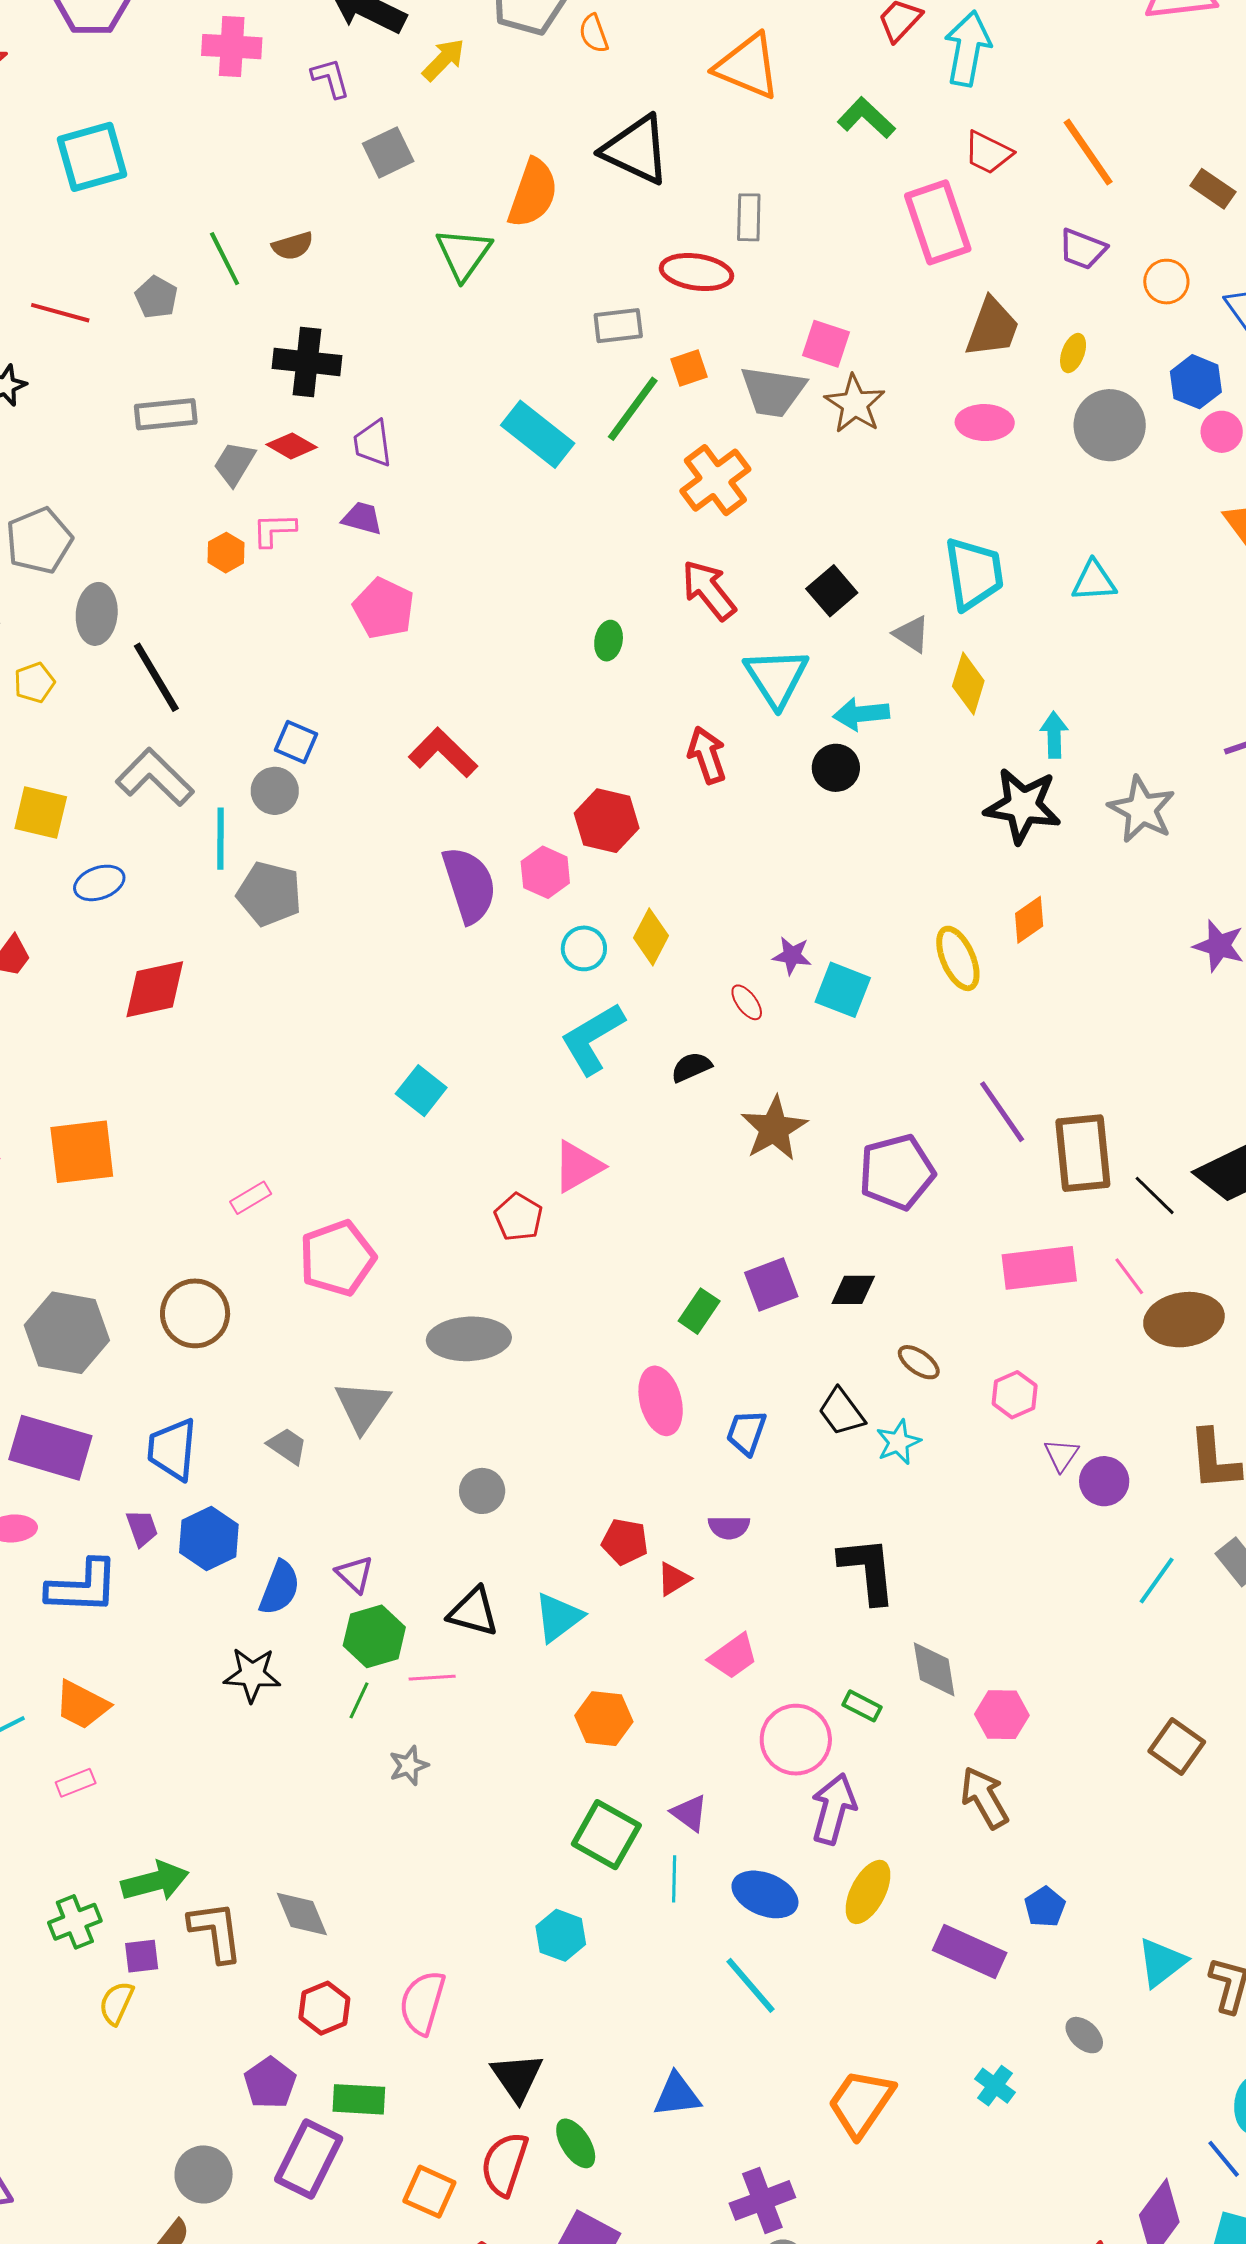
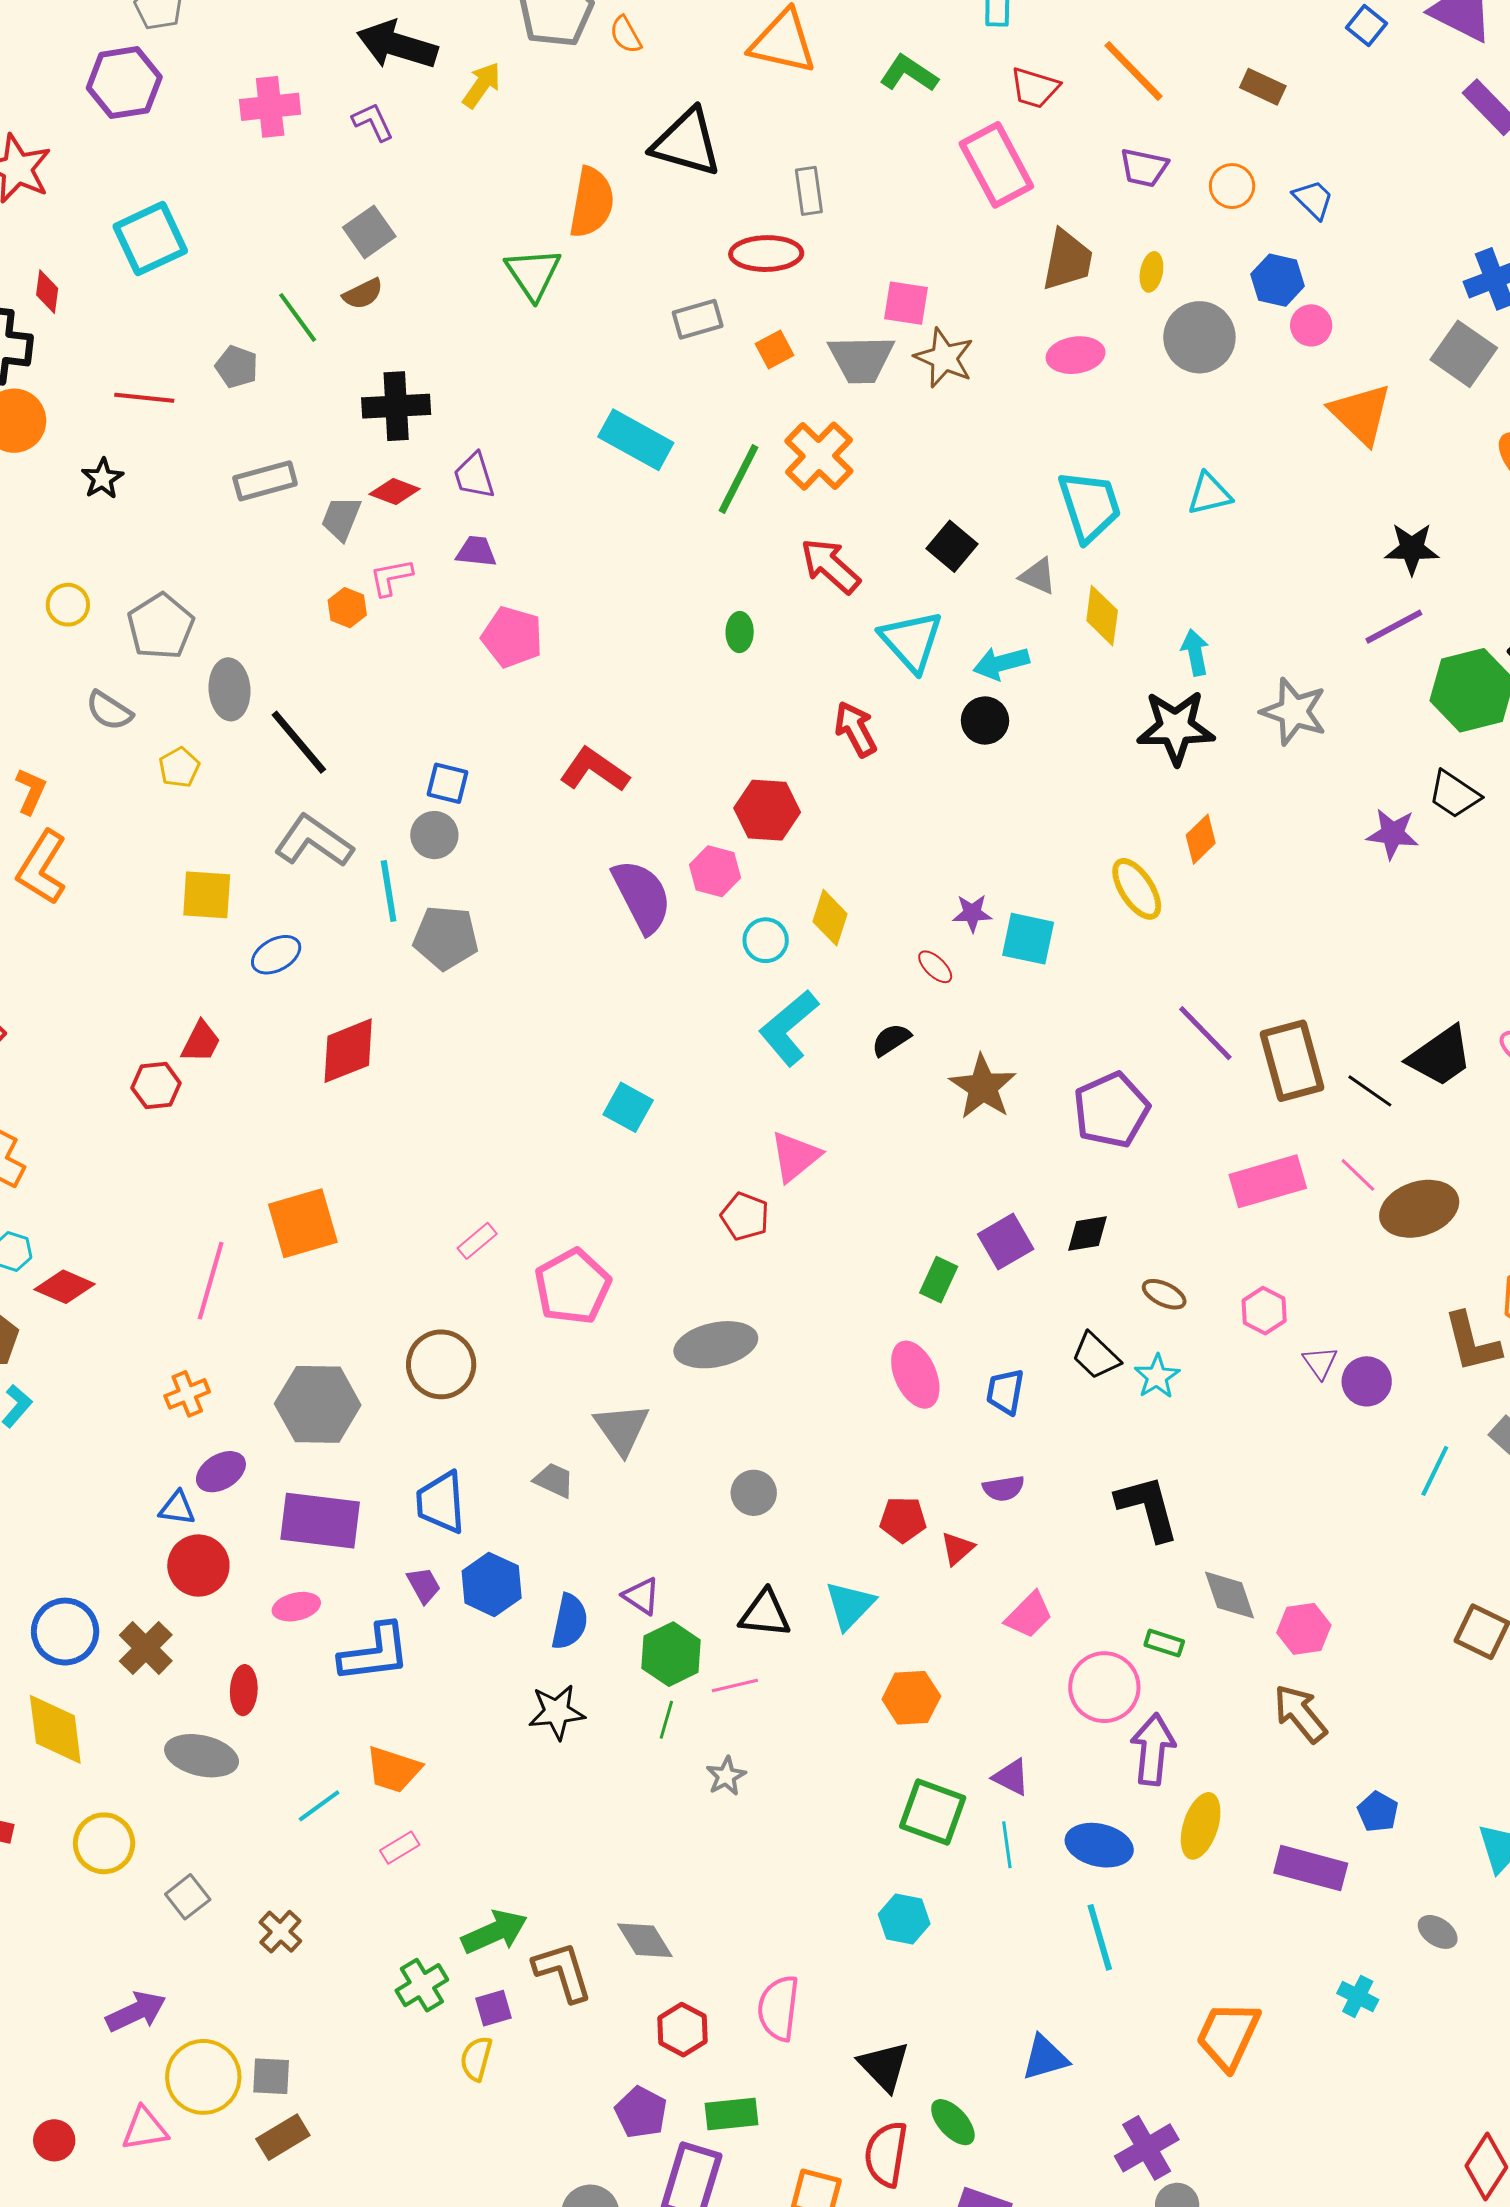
gray square: (388, 152) -> (369, 232), moved
green line: (633, 409) -> (738, 479), moved
cyan line: (751, 1985) -> (1100, 1937), turned 34

